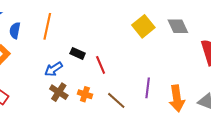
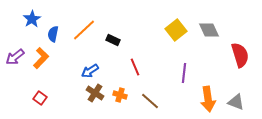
orange line: (47, 26) -> (84, 30), turned 35
black rectangle: (78, 53) -> (113, 40), moved
purple line: (148, 88) -> (184, 73), moved

